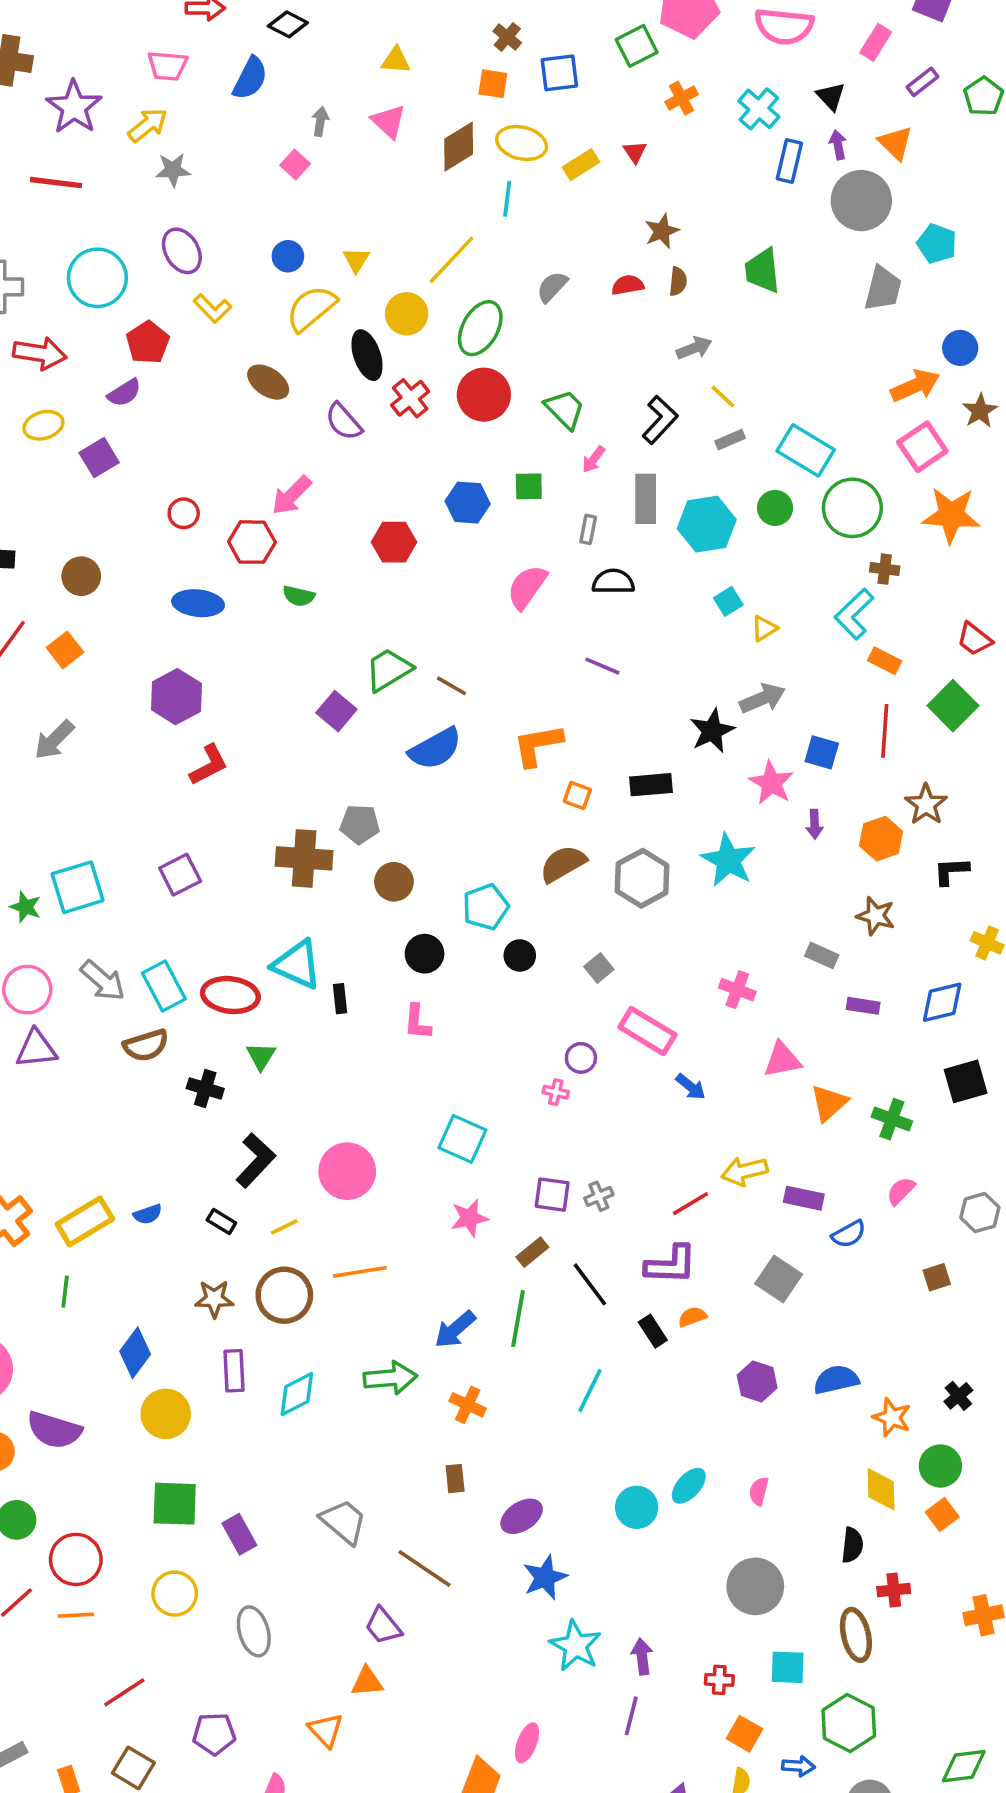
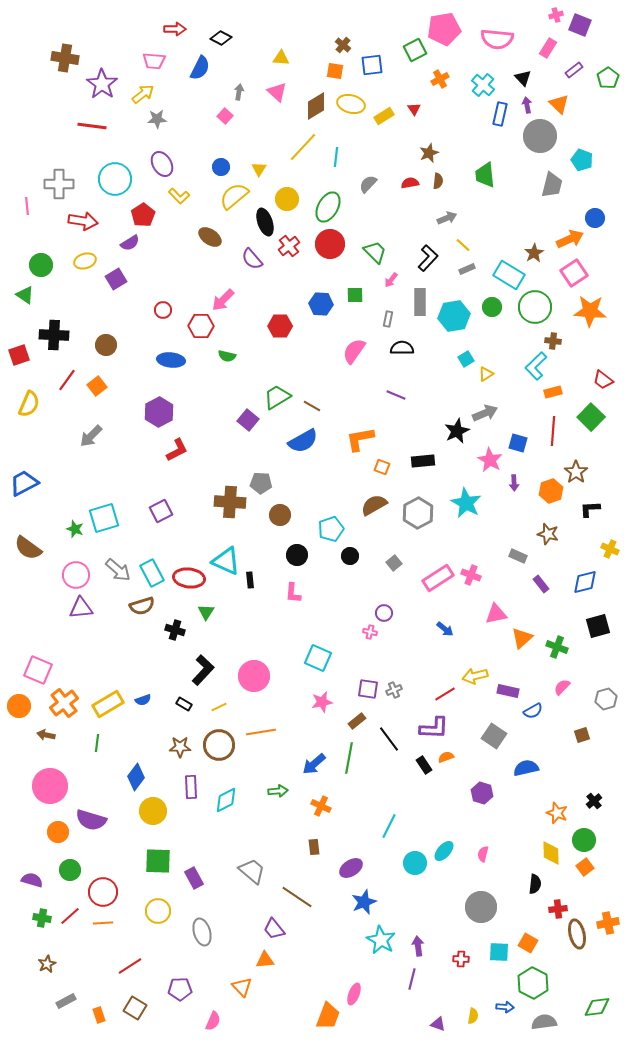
cyan line: (507, 199) -> (336, 157), moved
yellow line: (451, 260) -> (303, 147), moved
brown star: (980, 411) -> (534, 253), moved
orange rectangle: (885, 661) -> (553, 392), turned -42
purple rectangle: (863, 1006) -> (541, 584), turned 42
pink rectangle: (647, 1031) -> (438, 578), moved, turned -64
green arrow: (390, 1378) -> (278, 791), size x0.7
blue semicircle: (836, 1380) -> (526, 768), moved
cyan line: (590, 1390) -> (389, 826), moved
brown ellipse: (856, 1635) -> (577, 934), moved
orange square: (744, 1734) -> (528, 943), moved

